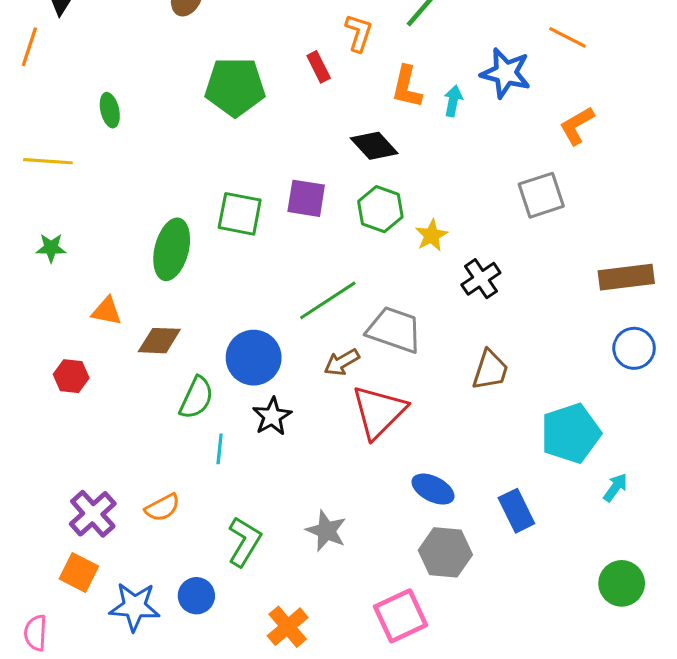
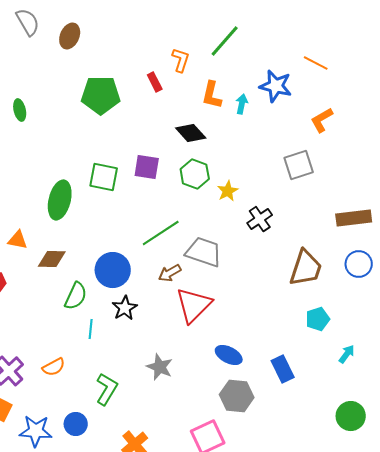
brown trapezoid: (490, 370) -> (306, 268), moved, size x1.4
cyan pentagon: (571, 433) -> (318, 319), size x0.6
gray star: (326, 531) -> (160, 367), moved

